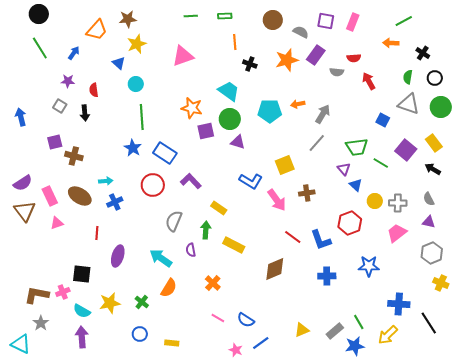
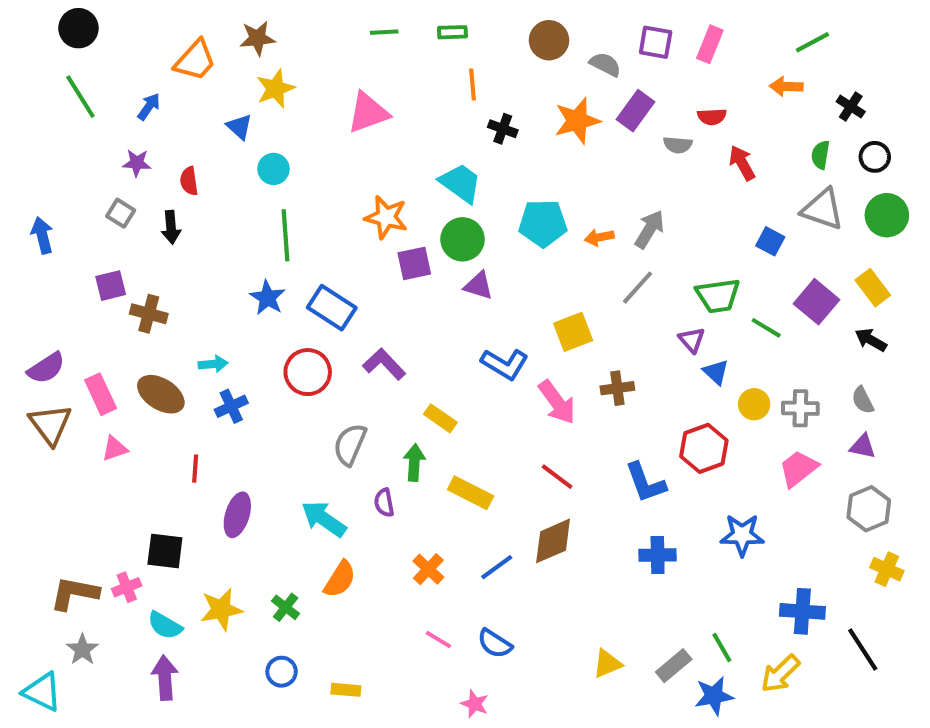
orange arrow: (298, 104) -> (599, 237), moved
red line: (293, 237) -> (557, 477), moved
blue line: (261, 343) -> (497, 567), moved

